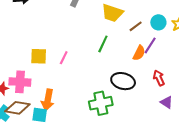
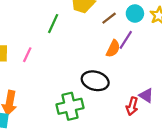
green line: (103, 44) -> (53, 24), moved
red arrow: (159, 78) -> (132, 106), moved, turned -140
purple triangle: (167, 102) -> (146, 95), moved

